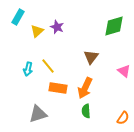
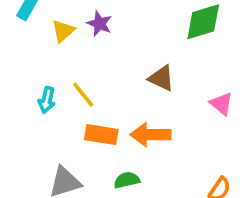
brown triangle: (91, 57) -> (161, 78), turned -42
orange arrow: (85, 88) -> (150, 135), turned 65
green semicircle: (86, 111) -> (127, 180), moved, turned 80

